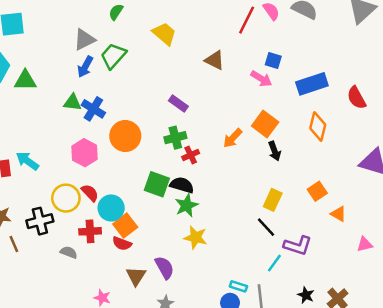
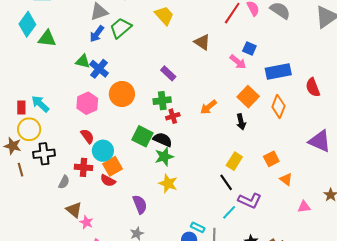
orange square: (265, 124) -> (248, 97), moved
yellow circle: (66, 198) -> (29, 129), moved
gray semicircle: (69, 252) -> (64, 182), turned 88
brown triangle: (136, 276) -> (74, 210), moved, turned -30

